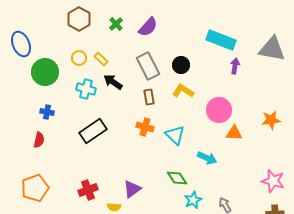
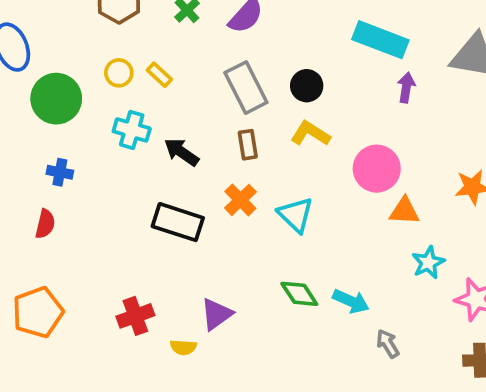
black arrow: (113, 82) -> (181, 152), moved
orange cross: (145, 127) -> (240, 200), turned 30
black rectangle: (93, 131) -> (178, 222), moved, turned 52
cyan arrow: (207, 158) -> (351, 301), moved
cyan star: (193, 200) -> (428, 263), moved

